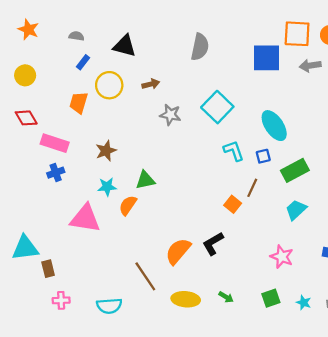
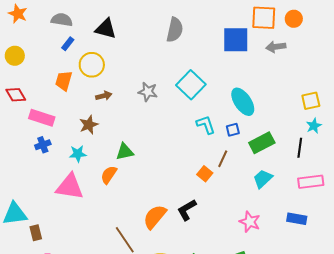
gray semicircle: (76, 36) -> (62, 20), size x1.5
brown arrow: (151, 84) -> (104, 96), moved
cyan star: (107, 187) -> (78, 154), moved

